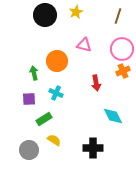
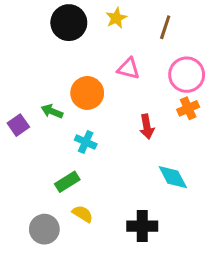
brown line: (118, 16) -> (165, 27), moved
green arrow: (34, 73) -> (52, 111), turned -56
purple square: (29, 99) -> (18, 125), moved, turned -32

